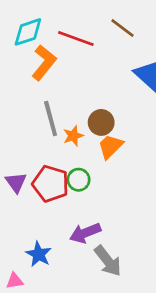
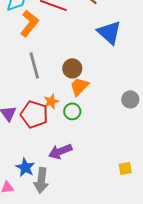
orange star: (73, 136) -> (51, 101), moved
green circle: (79, 180) -> (72, 111), moved
gray arrow: (108, 261) -> (41, 180), moved, turned 45

